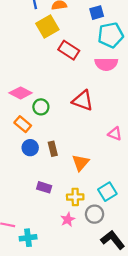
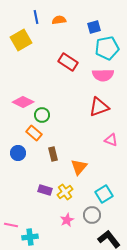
yellow square: (47, 27) -> (21, 40), moved
red triangle: (83, 100) -> (99, 107), moved, turned -40
orange rectangle: (23, 124) -> (34, 133), moved
blue circle: (30, 148) -> (18, 153), moved
yellow cross: (75, 197) -> (65, 192), moved, turned -35

